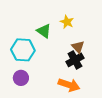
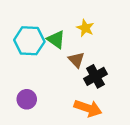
brown triangle: (78, 47) -> (76, 60), moved
cyan hexagon: (23, 50) -> (29, 41), moved

